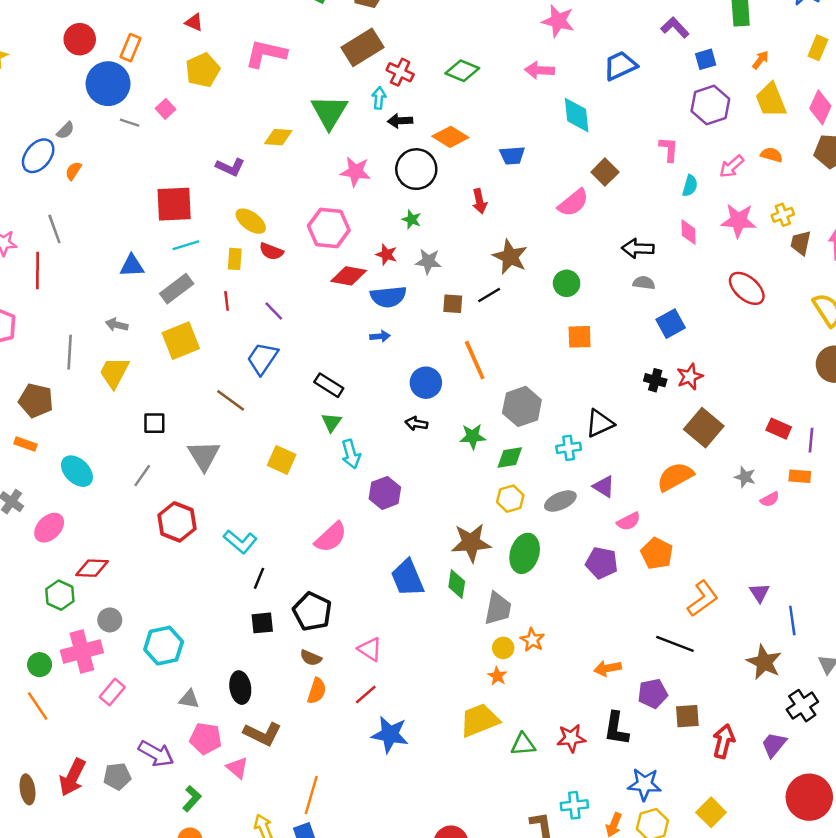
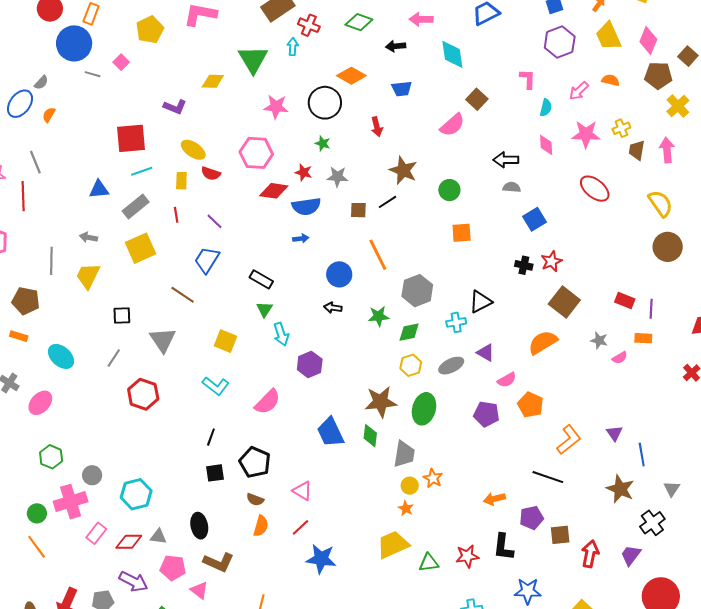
black arrow: (400, 121) -> (396, 46), moved
cyan L-shape: (240, 542) -> (216, 386), moved
red diamond: (92, 568) -> (129, 542), moved

